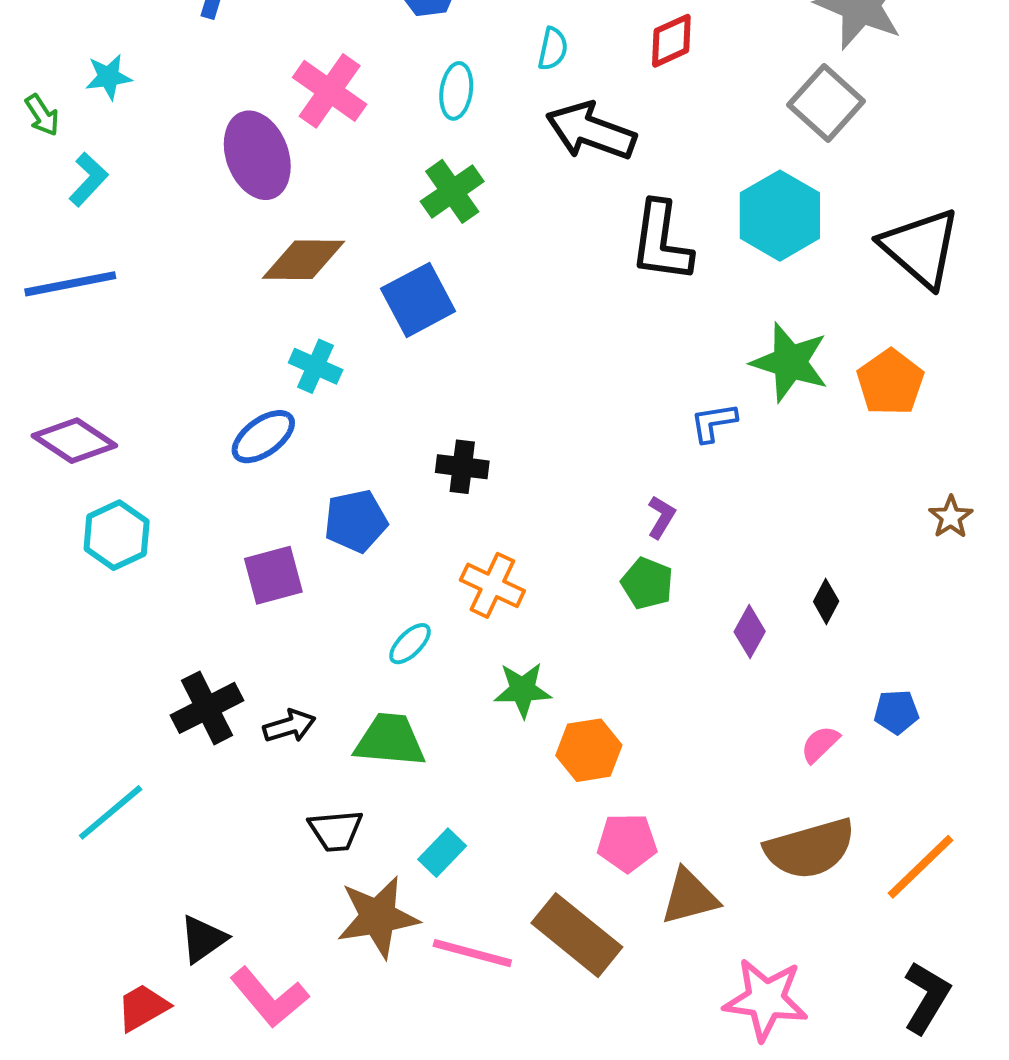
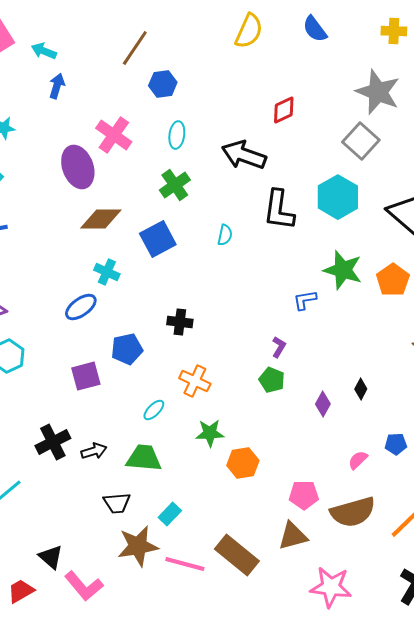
cyan semicircle: (553, 49) -> (225, 235), moved
pink pentagon: (627, 843) -> (304, 495), moved
black triangle: (203, 939) -> (51, 557), turned -44

